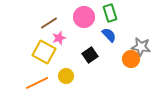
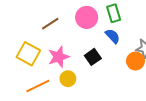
pink star: (59, 38) -> (59, 57), moved, size x1.5
yellow square: (44, 52) -> (28, 54), moved

